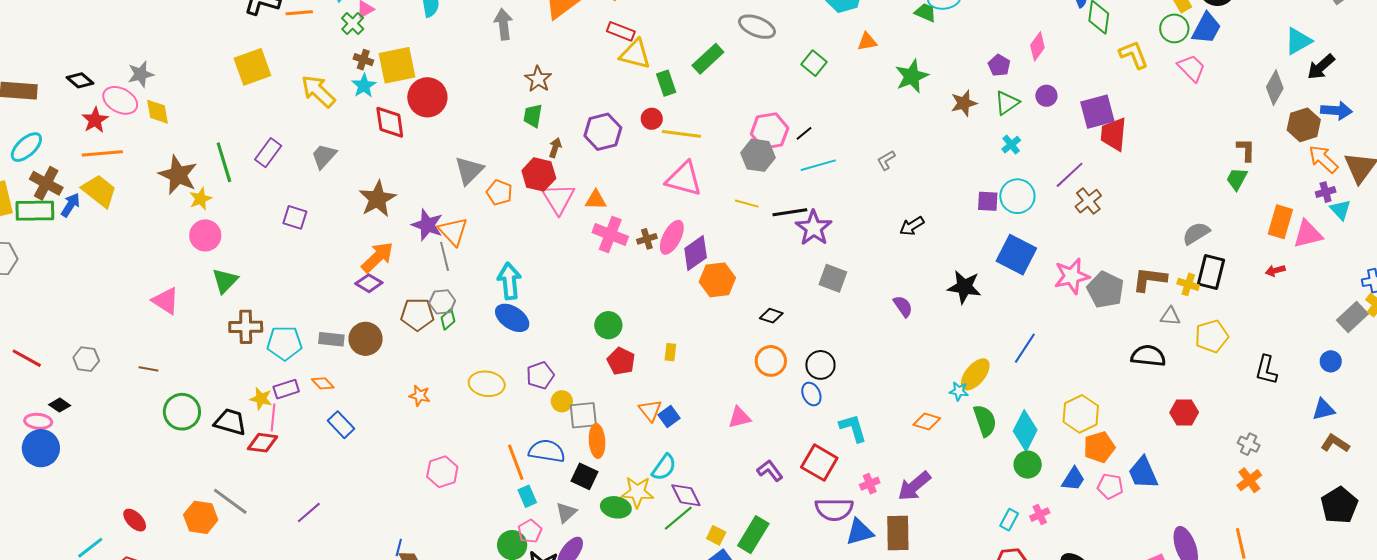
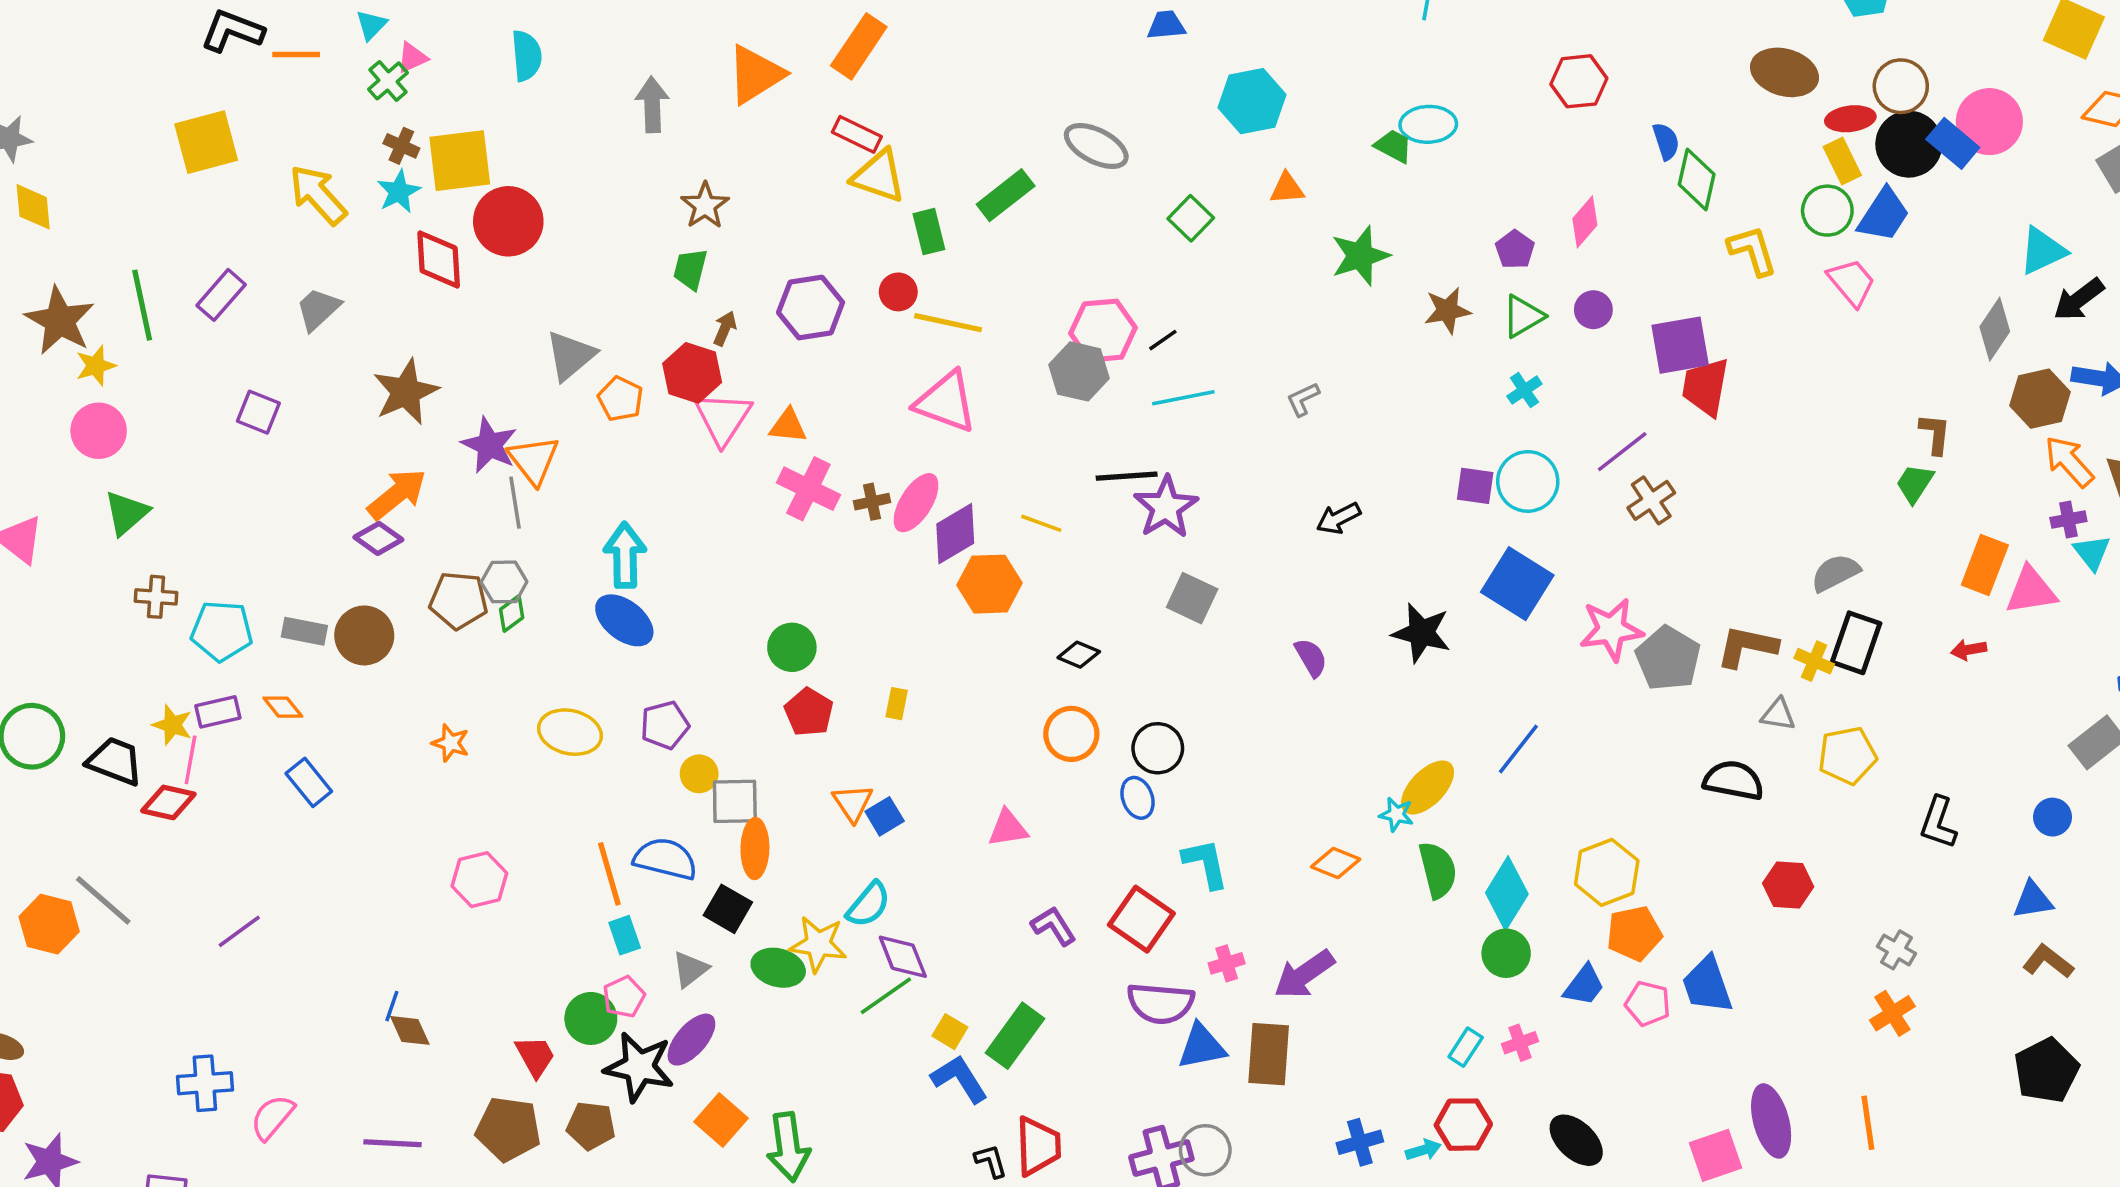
yellow line: (747, 204) -> (1041, 523), moved
brown cross: (246, 327) -> (156, 597), size x0.7

